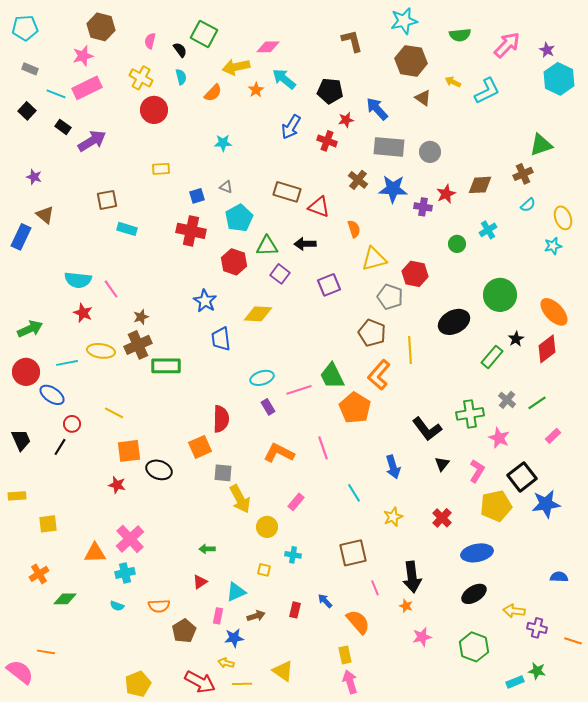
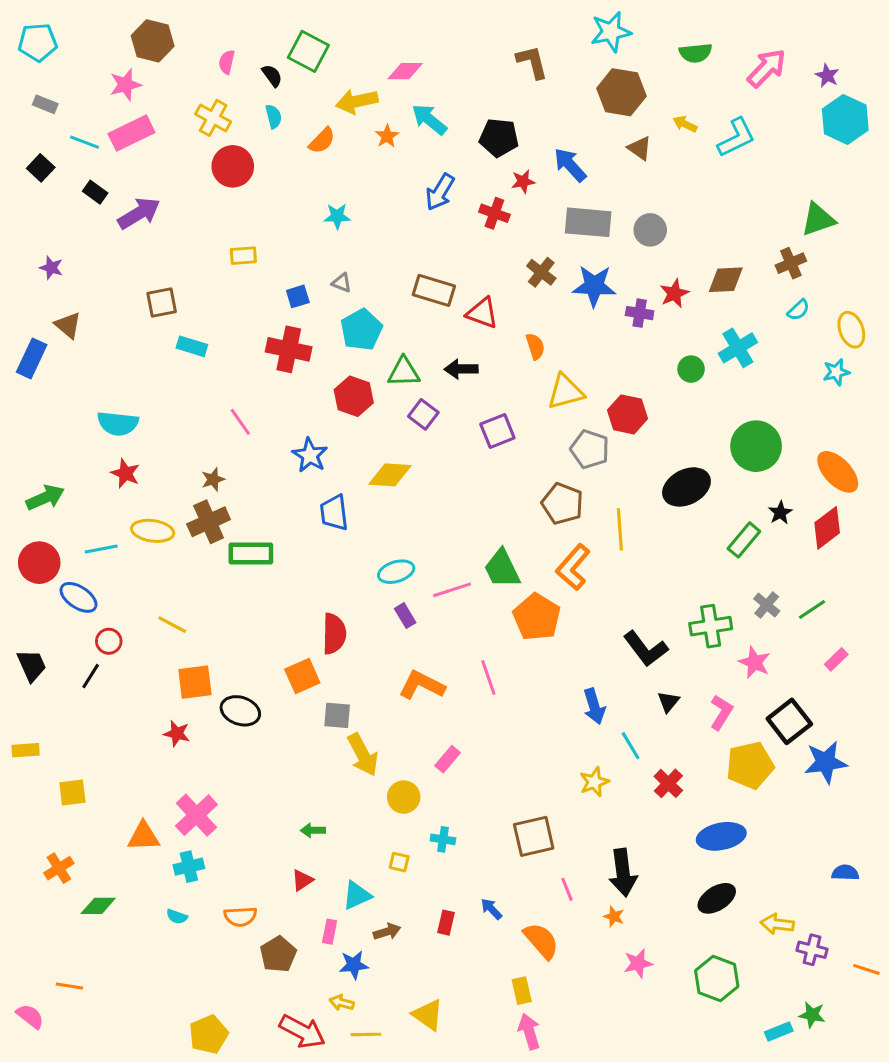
cyan cross: (488, 230) -> (738, 348), size x1.4
pink line: (111, 289) -> (240, 422), moved
cyan line: (354, 493) -> (631, 746), moved
pink semicircle: (20, 672) -> (30, 1016), size x0.7

